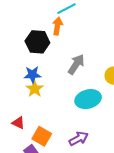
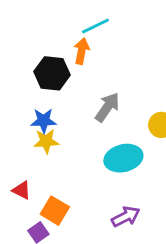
yellow star: (35, 89) -> (46, 141), turned 30
purple arrow: (79, 139) -> (126, 217), moved

